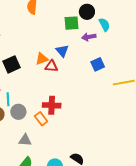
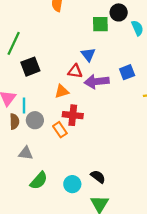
purple arrow: (89, 37) -> (97, 81), moved, size x1.5
orange triangle: (42, 59) -> (62, 91), moved
gray triangle: (25, 140) -> (26, 153), moved

